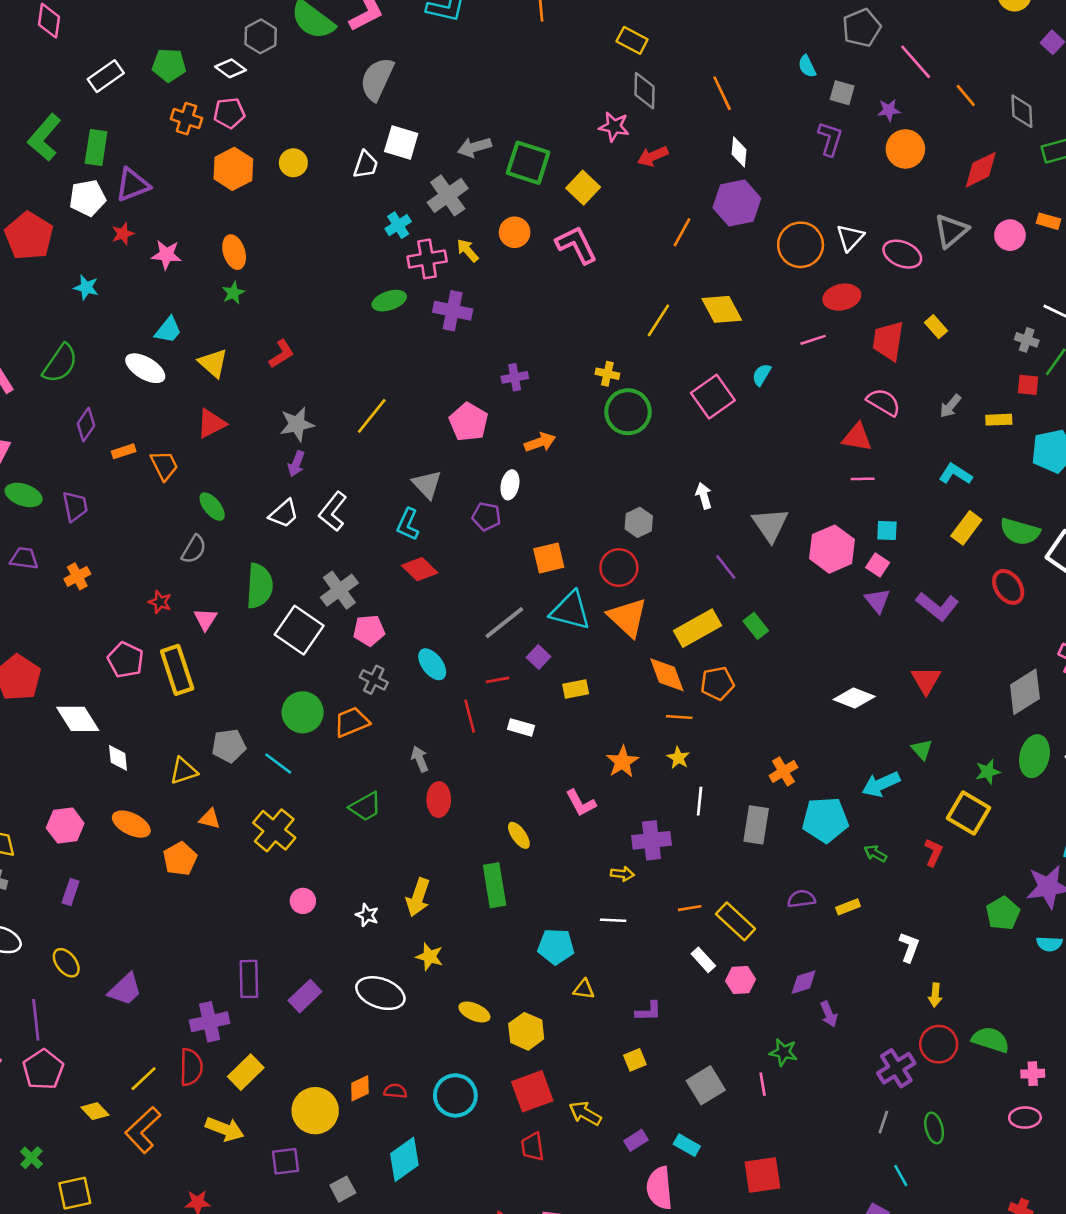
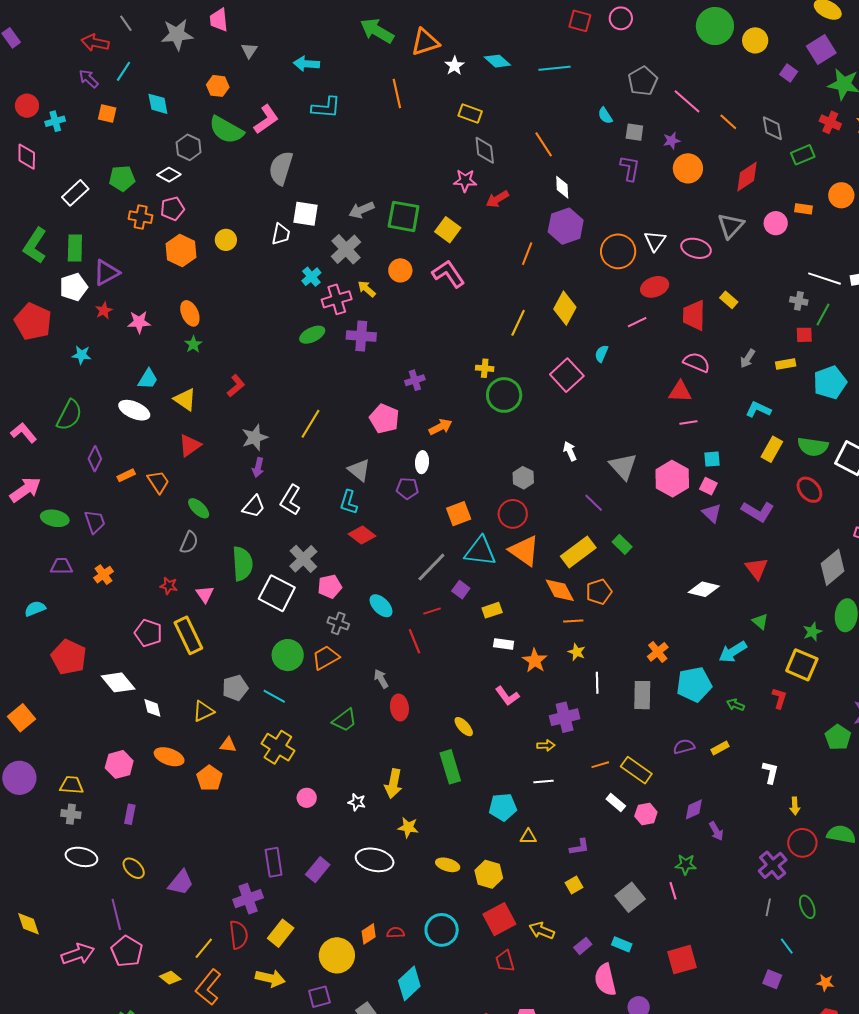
yellow diamond: (722, 309) -> (565, 308), turned 64
white rectangle: (521, 727) -> (504, 644), moved

